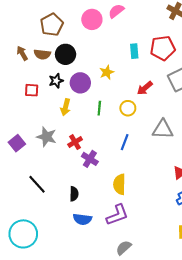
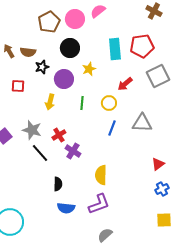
brown pentagon: (52, 25) -> (49, 22), moved
cyan rectangle: (134, 51) -> (115, 49), size x1.5
black circle: (66, 54) -> (70, 48), moved
black star: (56, 81) -> (42, 67), moved
blue line: (125, 142) -> (112, 128), moved
black line: (37, 184) -> (40, 153), moved

